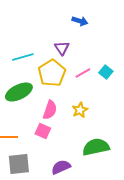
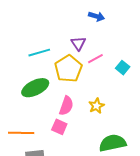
pink line: (83, 73) -> (95, 59), moved

